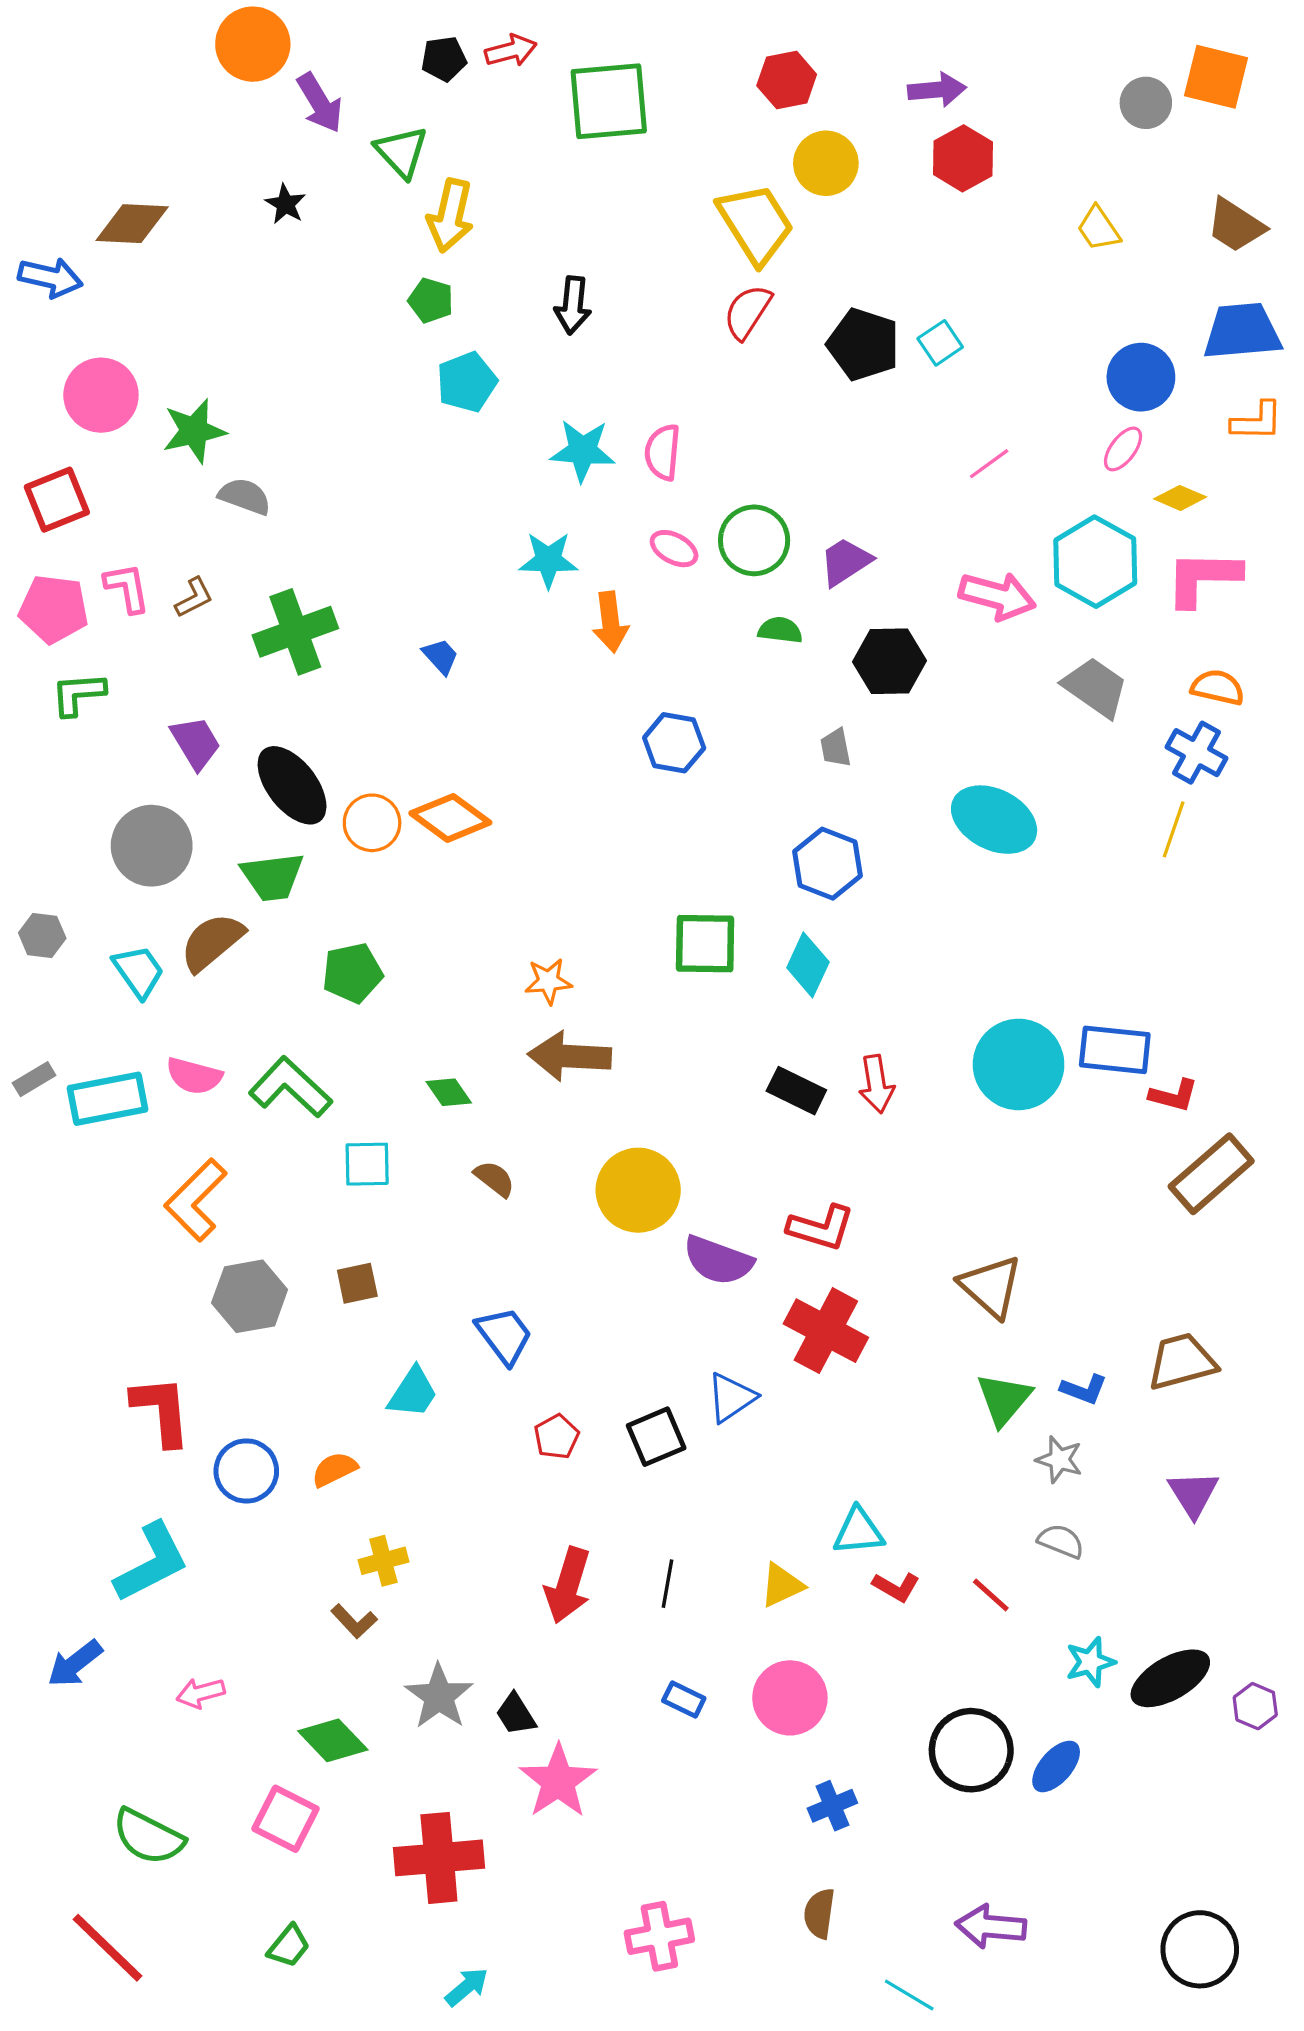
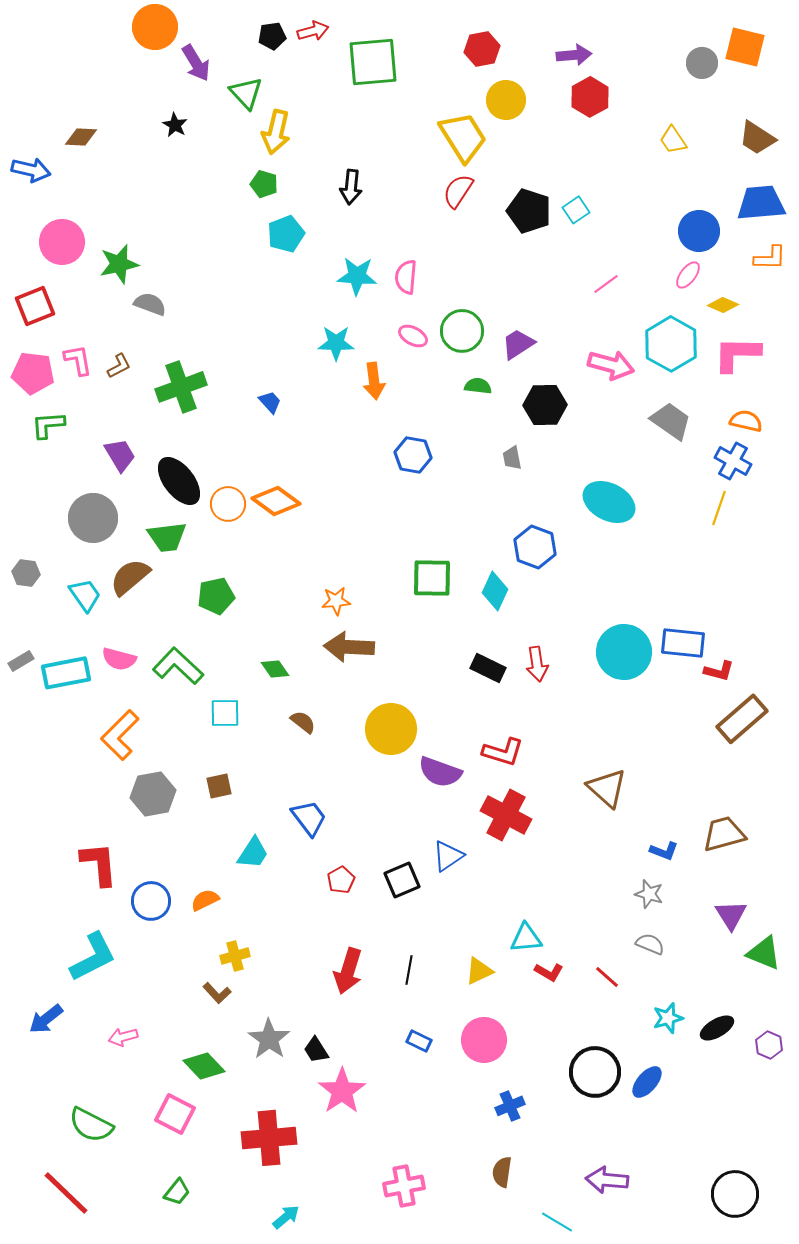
brown diamond: (132, 224) -> (81, 137), size x0.7
blue hexagon: (828, 864) -> (535, 547), moved
green triangle: (1004, 1399) -> (764, 953), moved, turned -48
black ellipse: (1170, 1678) -> (717, 1028), size x0.7

